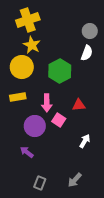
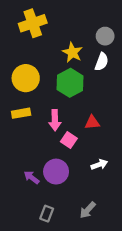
yellow star: (32, 45) -> (72, 52), moved
purple circle: (35, 126) -> (56, 172), moved
white arrow: (85, 141) -> (99, 165), turned 40

